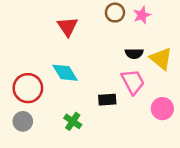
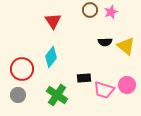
cyan diamond: (65, 73) -> (51, 57), turned 70
pink trapezoid: (133, 82) -> (104, 90), moved, turned 135
green cross: (73, 121) -> (57, 95), size x1.5

